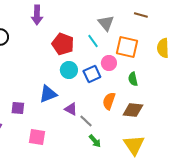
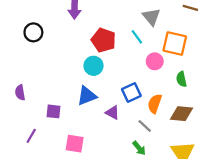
cyan circle: (69, 70) -> (93, 66), moved
blue square: (92, 74) -> (131, 92), moved
gray line: (86, 121) -> (145, 126), moved

